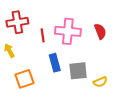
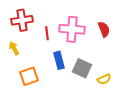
gray square: (78, 71) -> (82, 68), turned 30

